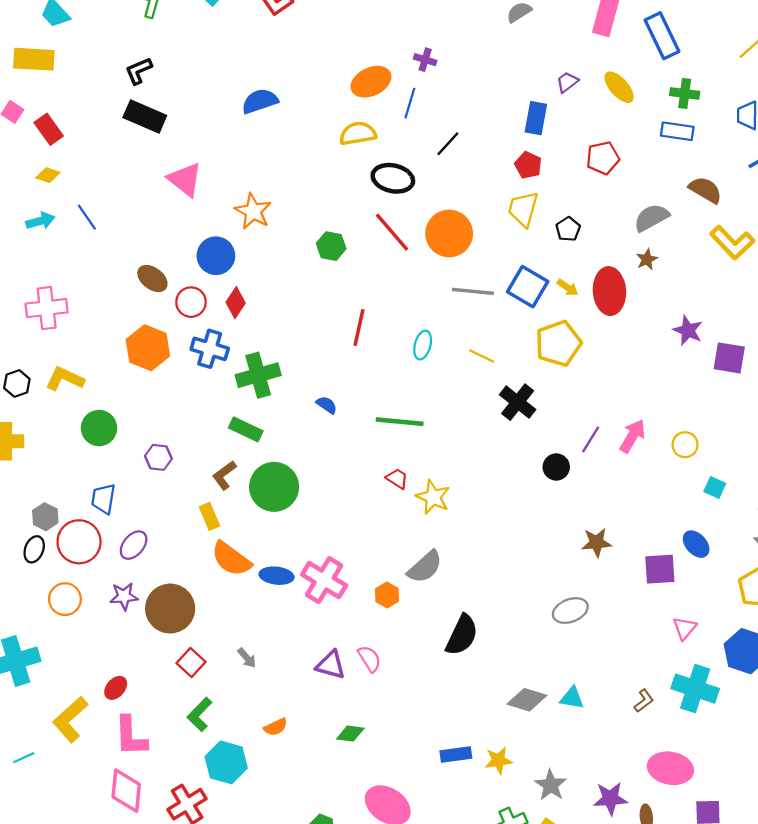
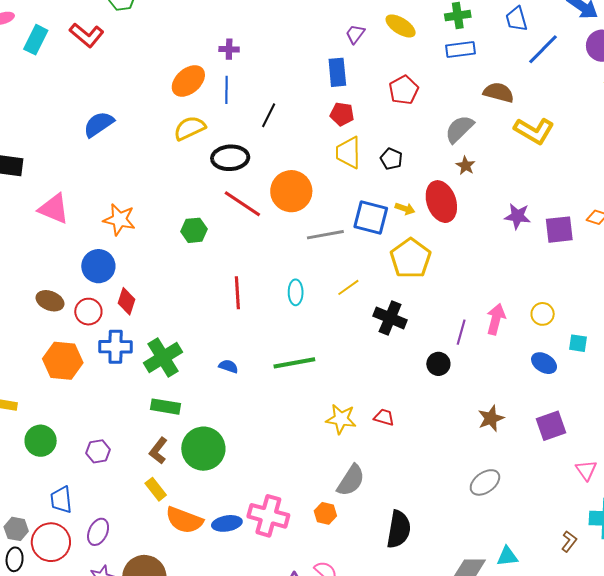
yellow line: (482, 356) -> (348, 287), turned -45
red trapezoid: (397, 479) -> (384, 417), moved
blue ellipse: (696, 544) -> (544, 363), moved

